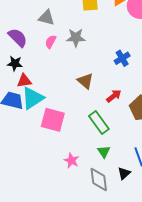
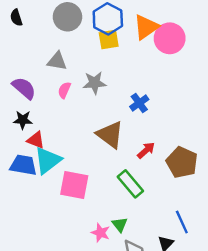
blue cross: (122, 58) -> (139, 103), moved
red triangle: (24, 81) -> (36, 140), turned 35
brown triangle: (85, 81) -> (110, 135), size x1.4
green triangle: (104, 152) -> (120, 225), moved

